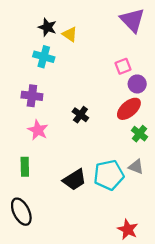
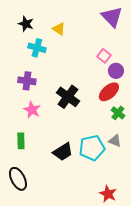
black star: (47, 27) -> (26, 24), moved
pink square: (123, 66) -> (104, 56), turned -32
black cross: (80, 115) -> (68, 97), size x1.6

